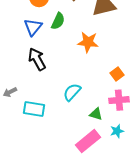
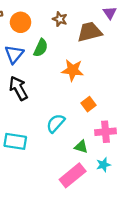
orange square: (117, 74) -> (89, 104), moved

